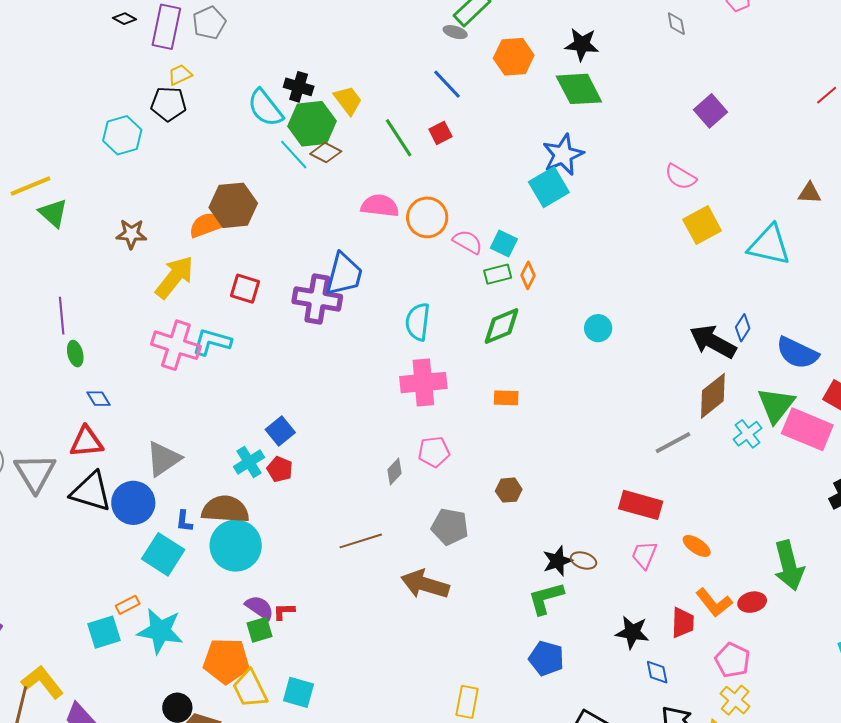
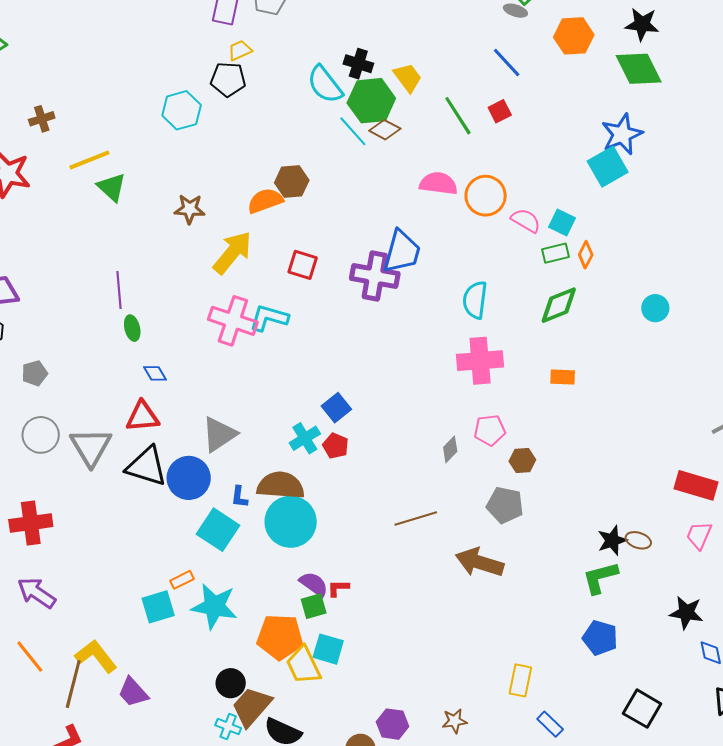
brown hexagon: (233, 205) -> (292, 182), size x0.7
brown hexagon: (509, 490) -> (522, 461), moved
cyan square: (298, 692) -> (328, 649), moved

